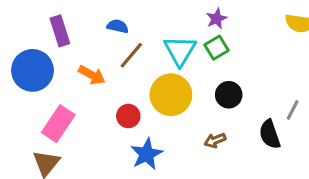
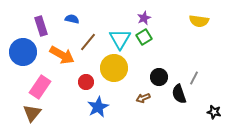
blue semicircle: (118, 26) -> (72, 19), moved
orange arrow: (92, 75) -> (62, 55), size x1.4
black circle: (229, 95) -> (159, 77), moved

